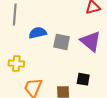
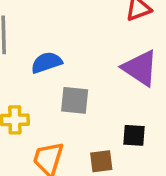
gray square: (62, 42) -> (75, 100), moved

